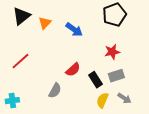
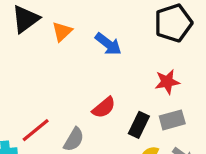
red line: (21, 61) -> (36, 130), moved
black rectangle: (95, 80) -> (139, 125), turned 56

